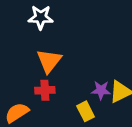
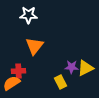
red cross: (45, 90) -> (19, 71), moved

